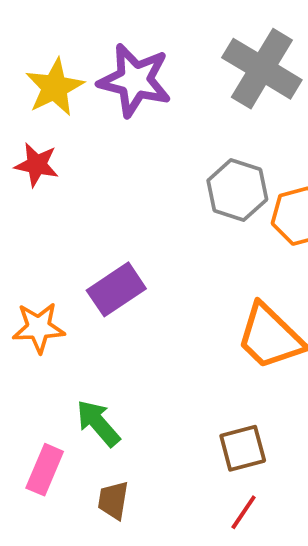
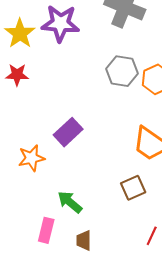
brown square: (243, 448) -> (133, 188), moved

